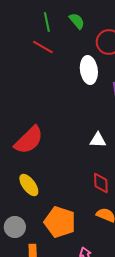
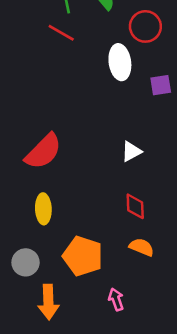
white triangle: (98, 140) -> (131, 151), turned -30
yellow ellipse: (29, 185) -> (43, 209), turned 35

